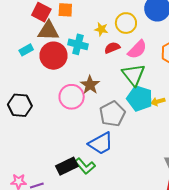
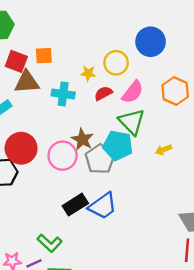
red circle: (53, 56) -> (21, 148), moved
cyan pentagon: (140, 98) -> (118, 145), moved
gray pentagon: (112, 114) -> (100, 159), moved
black rectangle: (67, 166) -> (75, 205), moved
green L-shape: (85, 166) -> (50, 243), moved

